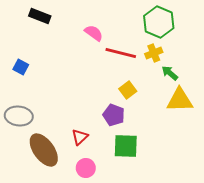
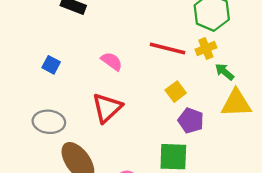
pink semicircle: (94, 33) -> (112, 61), moved
purple pentagon: (114, 115) -> (191, 121), moved
red triangle: (80, 137) -> (107, 108), moved, size x1.6

